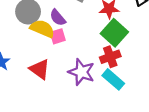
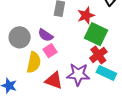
yellow semicircle: (42, 29) -> (34, 62), moved, turned 95
red triangle: (40, 69) -> (54, 80), moved

